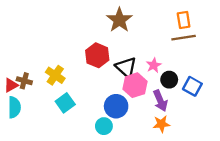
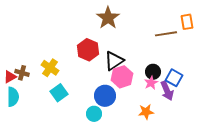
orange rectangle: (184, 20) -> (187, 22), moved
pink star: (154, 65) -> (151, 83), moved
black triangle: (126, 67) -> (114, 61), turned 45
purple arrow: (160, 101) -> (167, 91), moved

